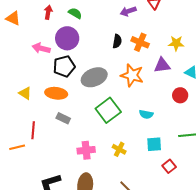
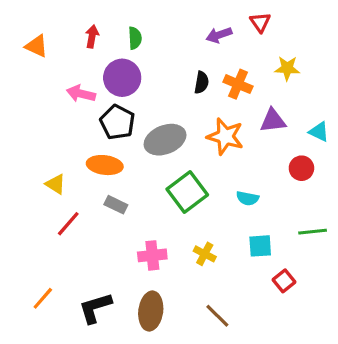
green semicircle: (75, 13) -> (135, 38), turned 56
yellow star: (176, 43) -> (287, 68), moved
black pentagon: (64, 66) -> (117, 122), turned -30
yellow triangle: (25, 93) -> (56, 184), moved
red line: (33, 130) -> (68, 224), turned 36
orange line: (17, 147) -> (43, 298), moved, turned -35

